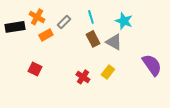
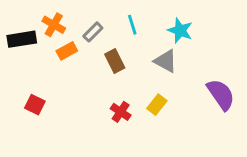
brown rectangle: (93, 39) -> (115, 61), moved
red square: (35, 69) -> (35, 105), moved

